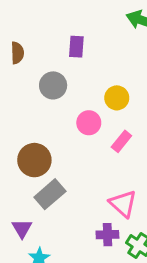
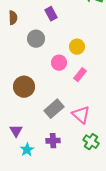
purple rectangle: (76, 47) -> (51, 14), turned -32
gray rectangle: (50, 194) -> (54, 109), moved
purple cross: (107, 235) -> (53, 141), moved

